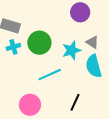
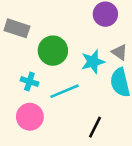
cyan cross: (13, 47) -> (29, 81), moved, turned 32
pink circle: (30, 105) -> (30, 117), moved

